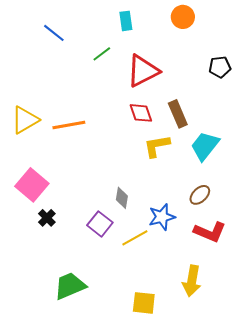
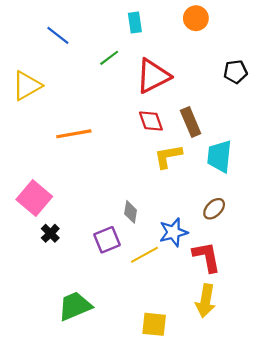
yellow triangle: (25, 120) -> (27, 86), moved
cyan trapezoid: (205, 146) -> (219, 156), turned -32
purple square: (100, 224) -> (107, 240), turned 30
red L-shape: (210, 232) -> (207, 257), moved, turned -124

